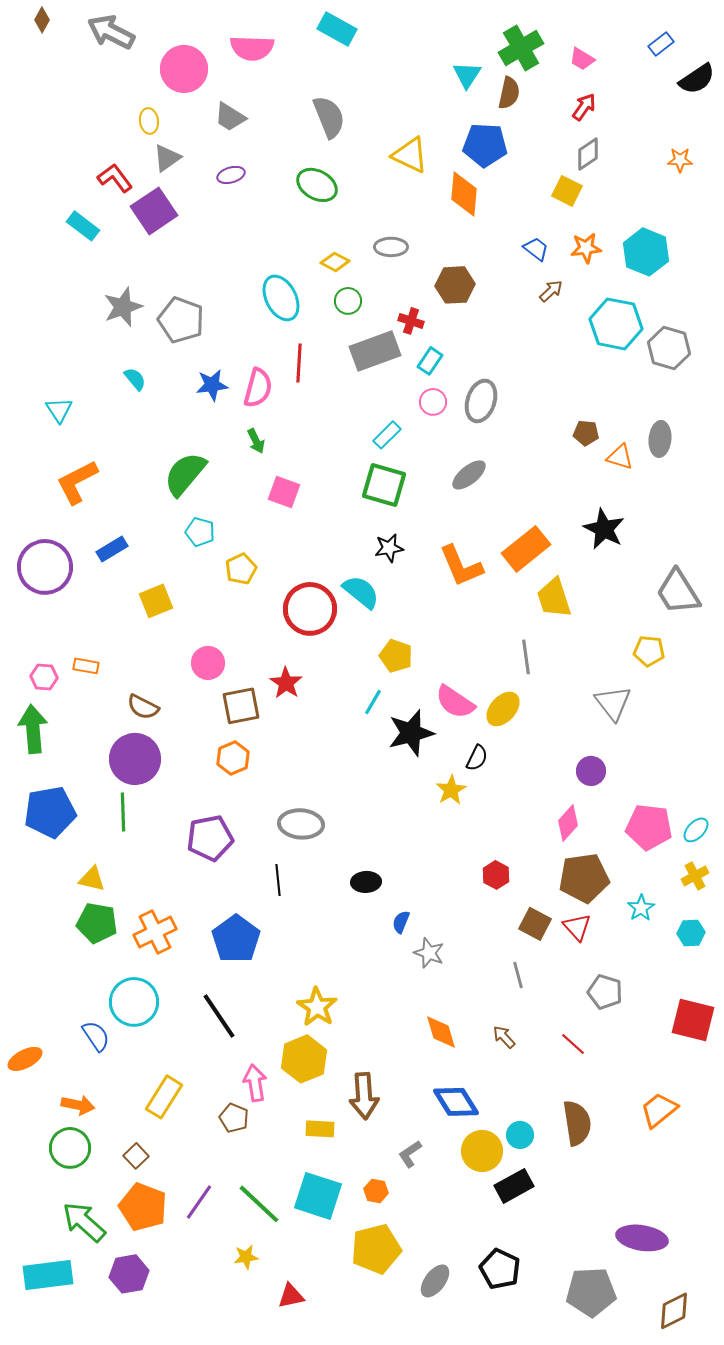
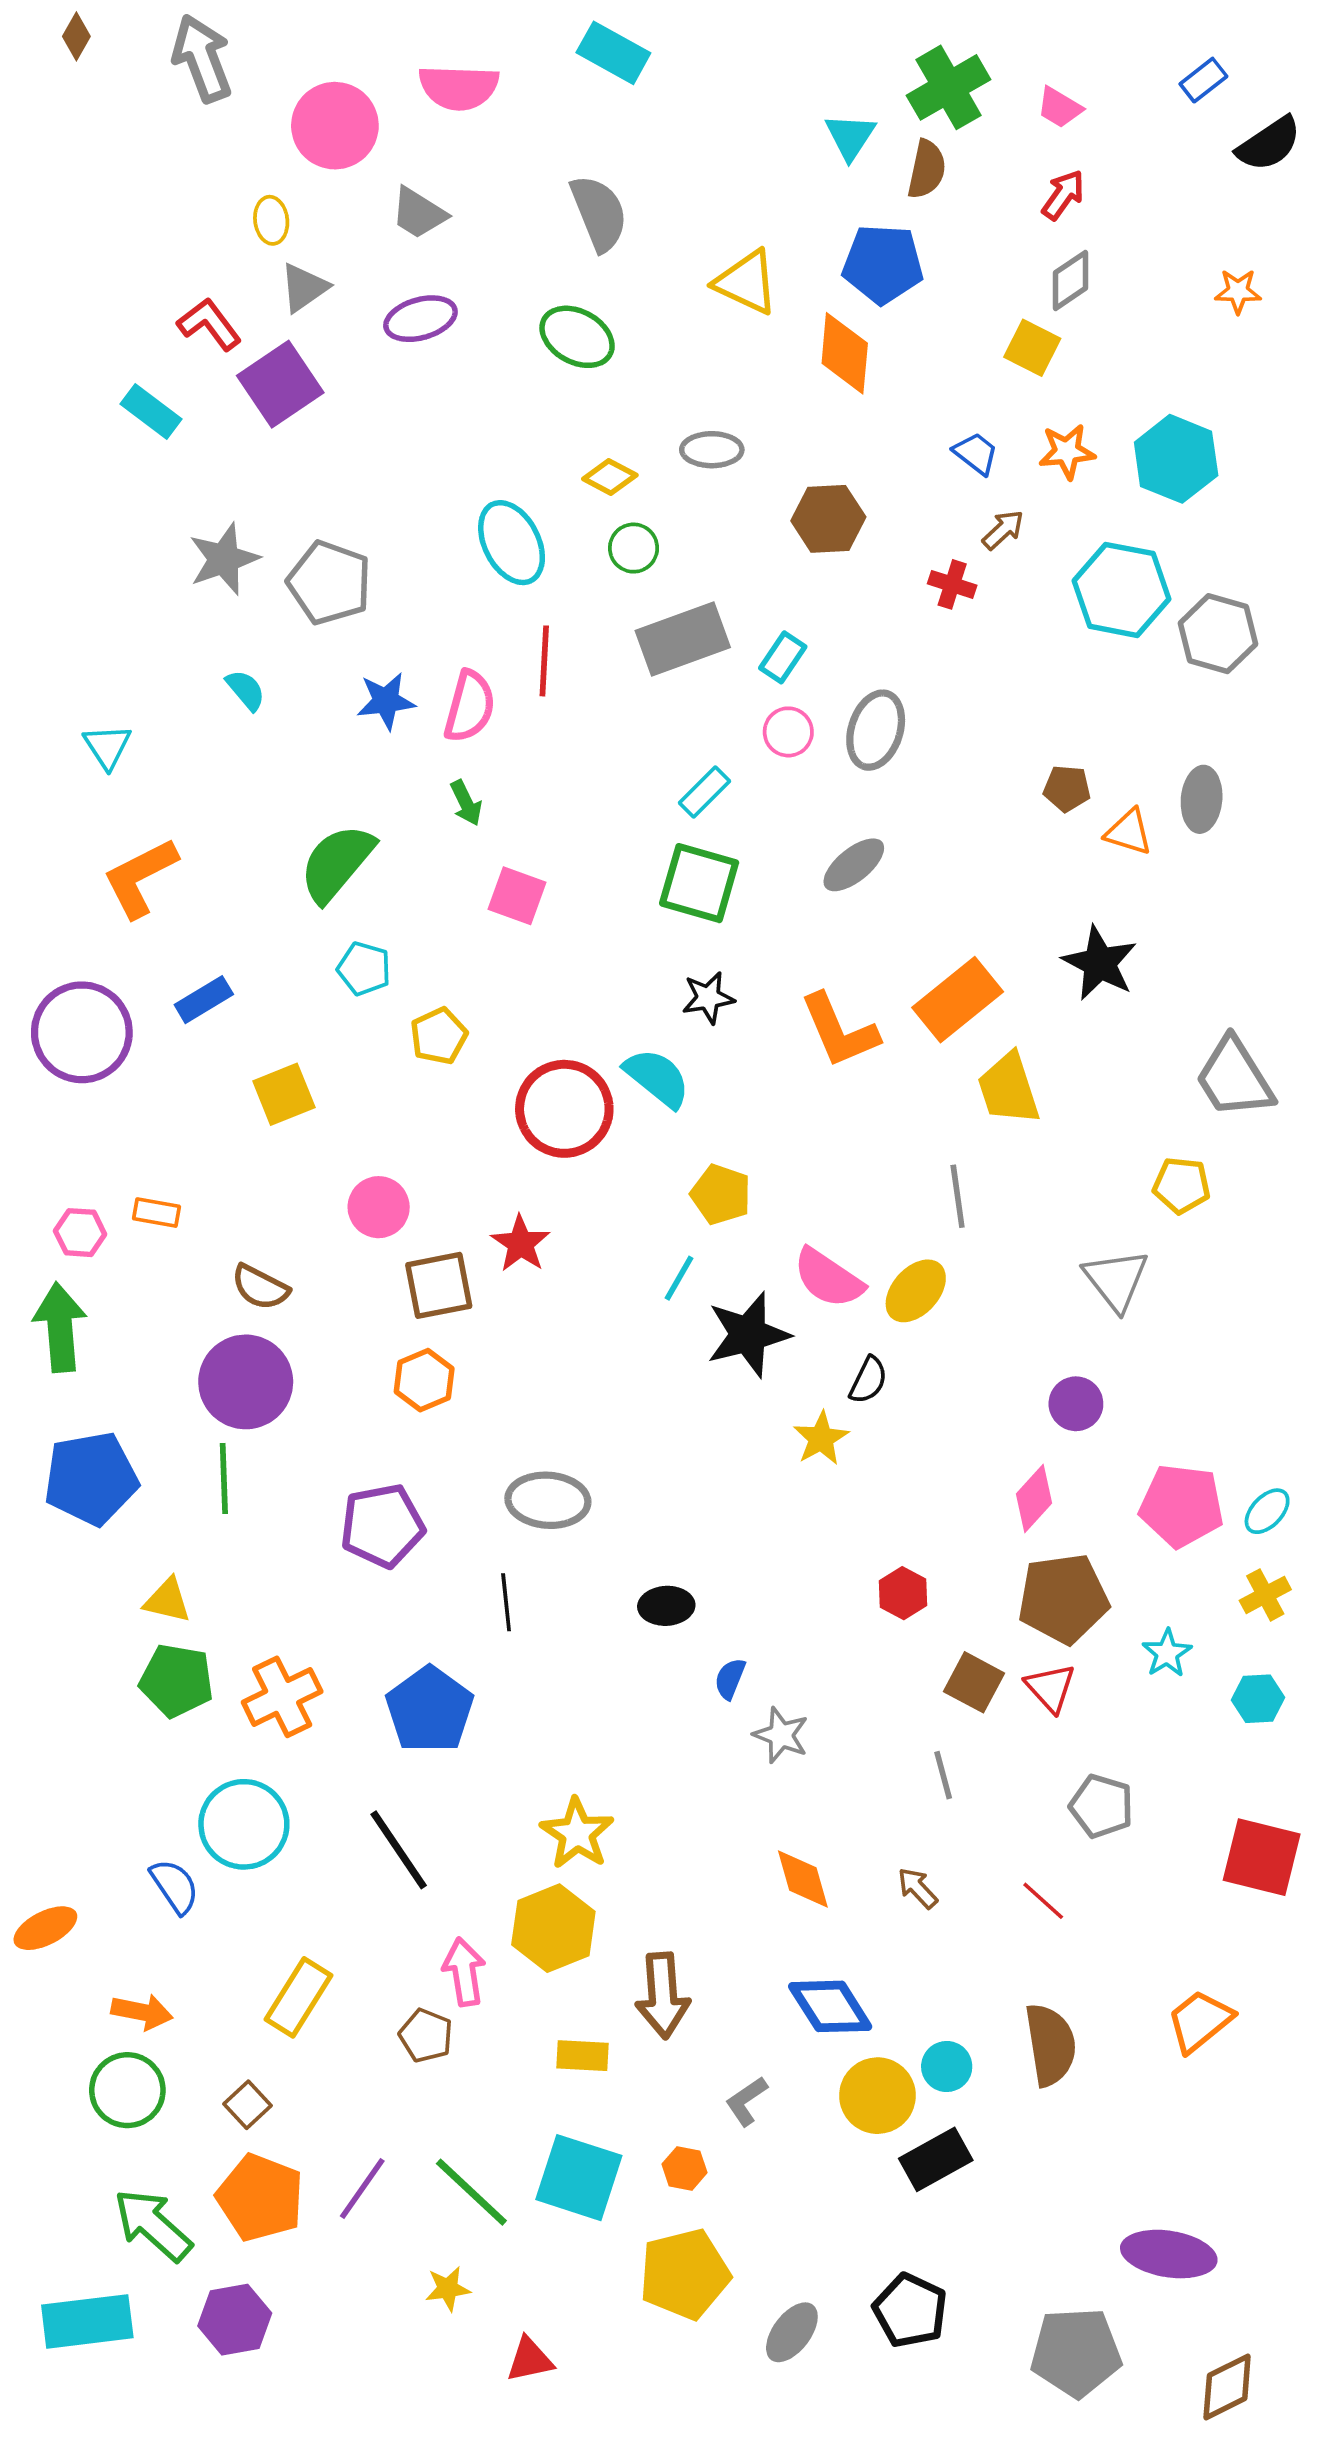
gray arrow: (111, 32) -> (202, 58), turned 42
purple ellipse: (231, 175) -> (420, 319), size x1.4
red cross: (411, 321) -> (952, 584), moved

